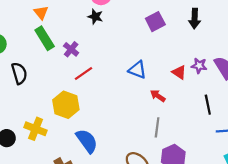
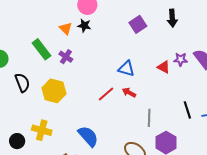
orange triangle: (41, 13) -> (66, 28), moved
red line: (83, 74) -> (106, 94), moved
red arrow: (158, 96) -> (129, 93), moved
yellow hexagon: (66, 105) -> (54, 91), moved
black line: (208, 105) -> (187, 110), moved

